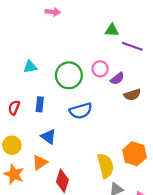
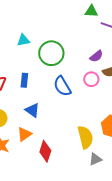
cyan triangle: (30, 67) -> (23, 40), moved
pink circle: (100, 69) -> (91, 79), moved
blue semicircle: (81, 111) -> (62, 86), turned 75

